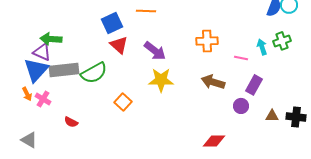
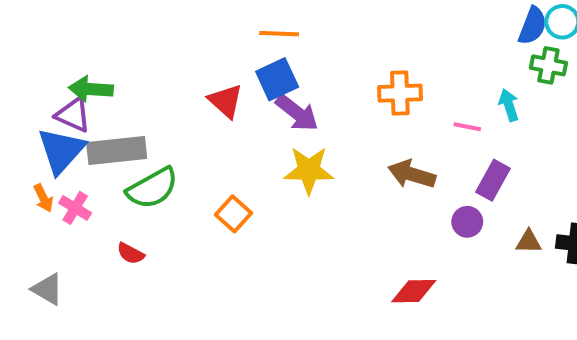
blue square: (112, 23) -> (277, 79), moved
green cross: (282, 41) -> (548, 65), moved, turned 30
green semicircle: (94, 73) -> (152, 188), moved

